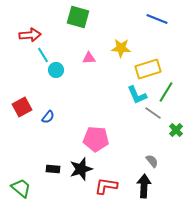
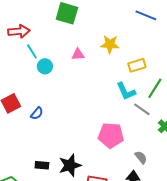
yellow rectangle: (148, 69) -> (137, 65), size x0.7
pink pentagon: (96, 139) -> (111, 135), moved

